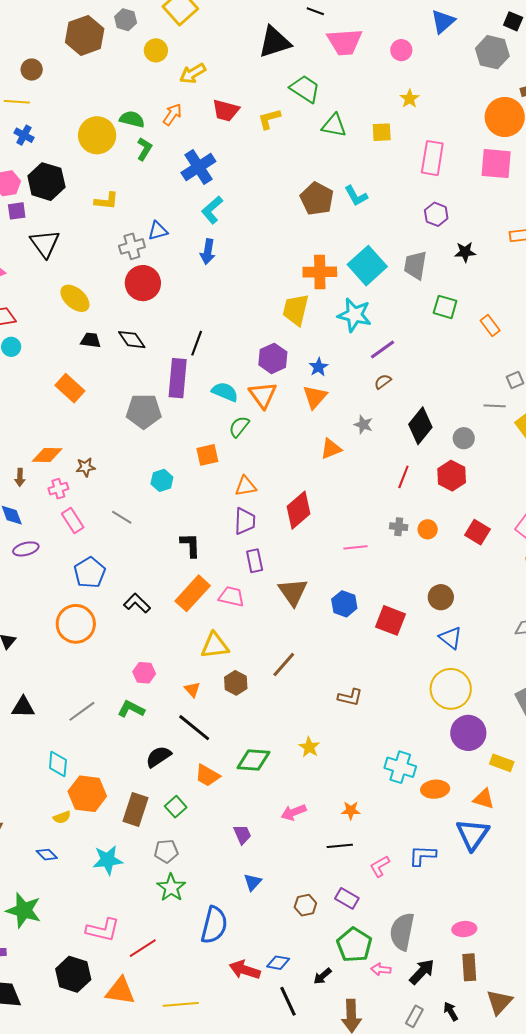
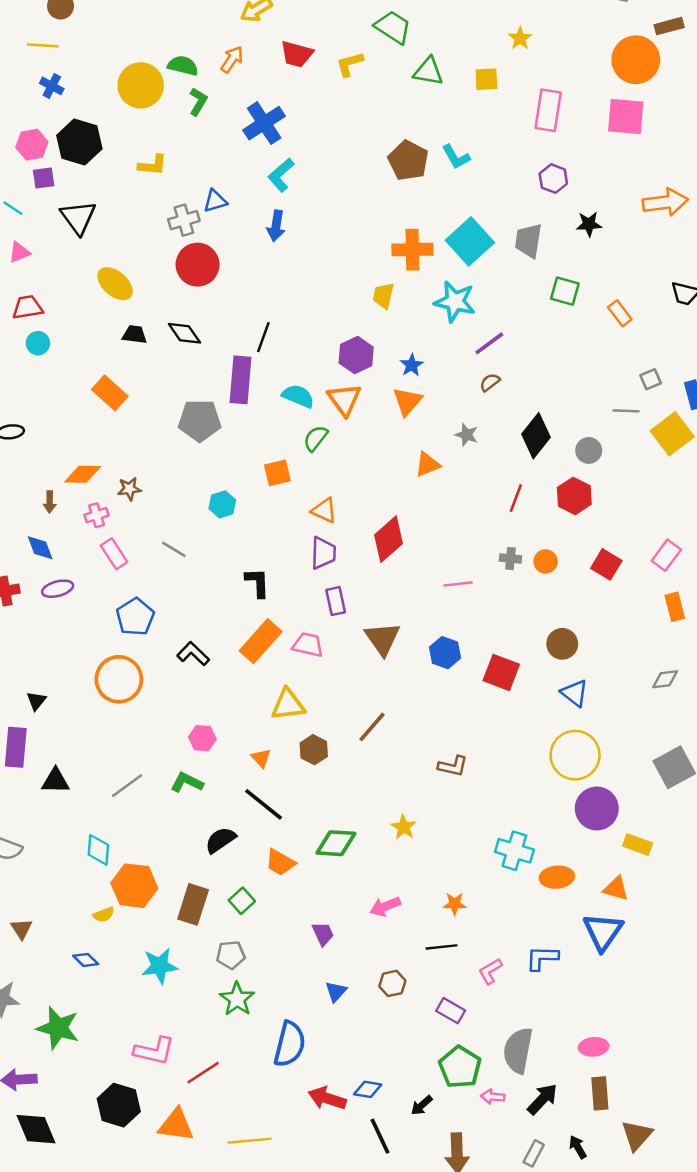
yellow trapezoid: (296, 310) -> (383, 296), size x0.7
orange triangle: (246, 486) -> (324, 510), turned 35
brown hexagon: (305, 905) -> (392, 983), moved

